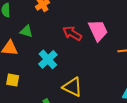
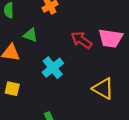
pink trapezoid: (98, 30) -> (111, 38), turned 120
yellow triangle: (72, 87) -> (103, 89), moved

